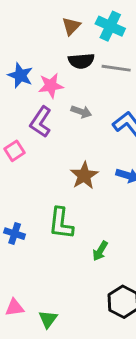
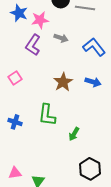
pink square: (15, 151) -> (15, 78), moved

